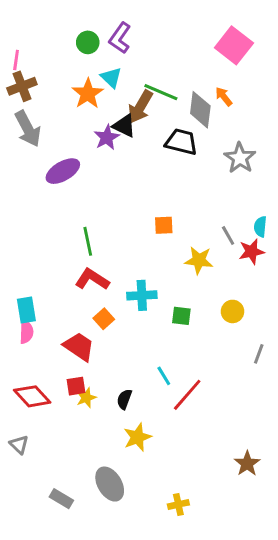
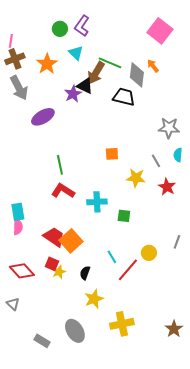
orange star: (88, 94) -> (47, 64), moved
gray star: (240, 158) -> (169, 128), moved, turned -30
red star: (252, 252) -> (167, 187), moved, turned -30
yellow circle: (232, 311) -> (149, 253), moved
orange square: (104, 319) -> (71, 241), moved, size x1.6
red square: (76, 386) -> (52, 264), turned 32
brown star: (247, 464) -> (174, 329), moved
yellow cross: (178, 504) -> (122, 324), moved, size x1.6

